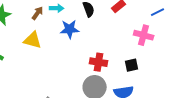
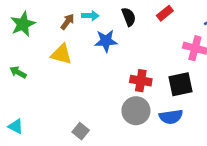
black square: (132, 65) -> (181, 84), size x1.5

